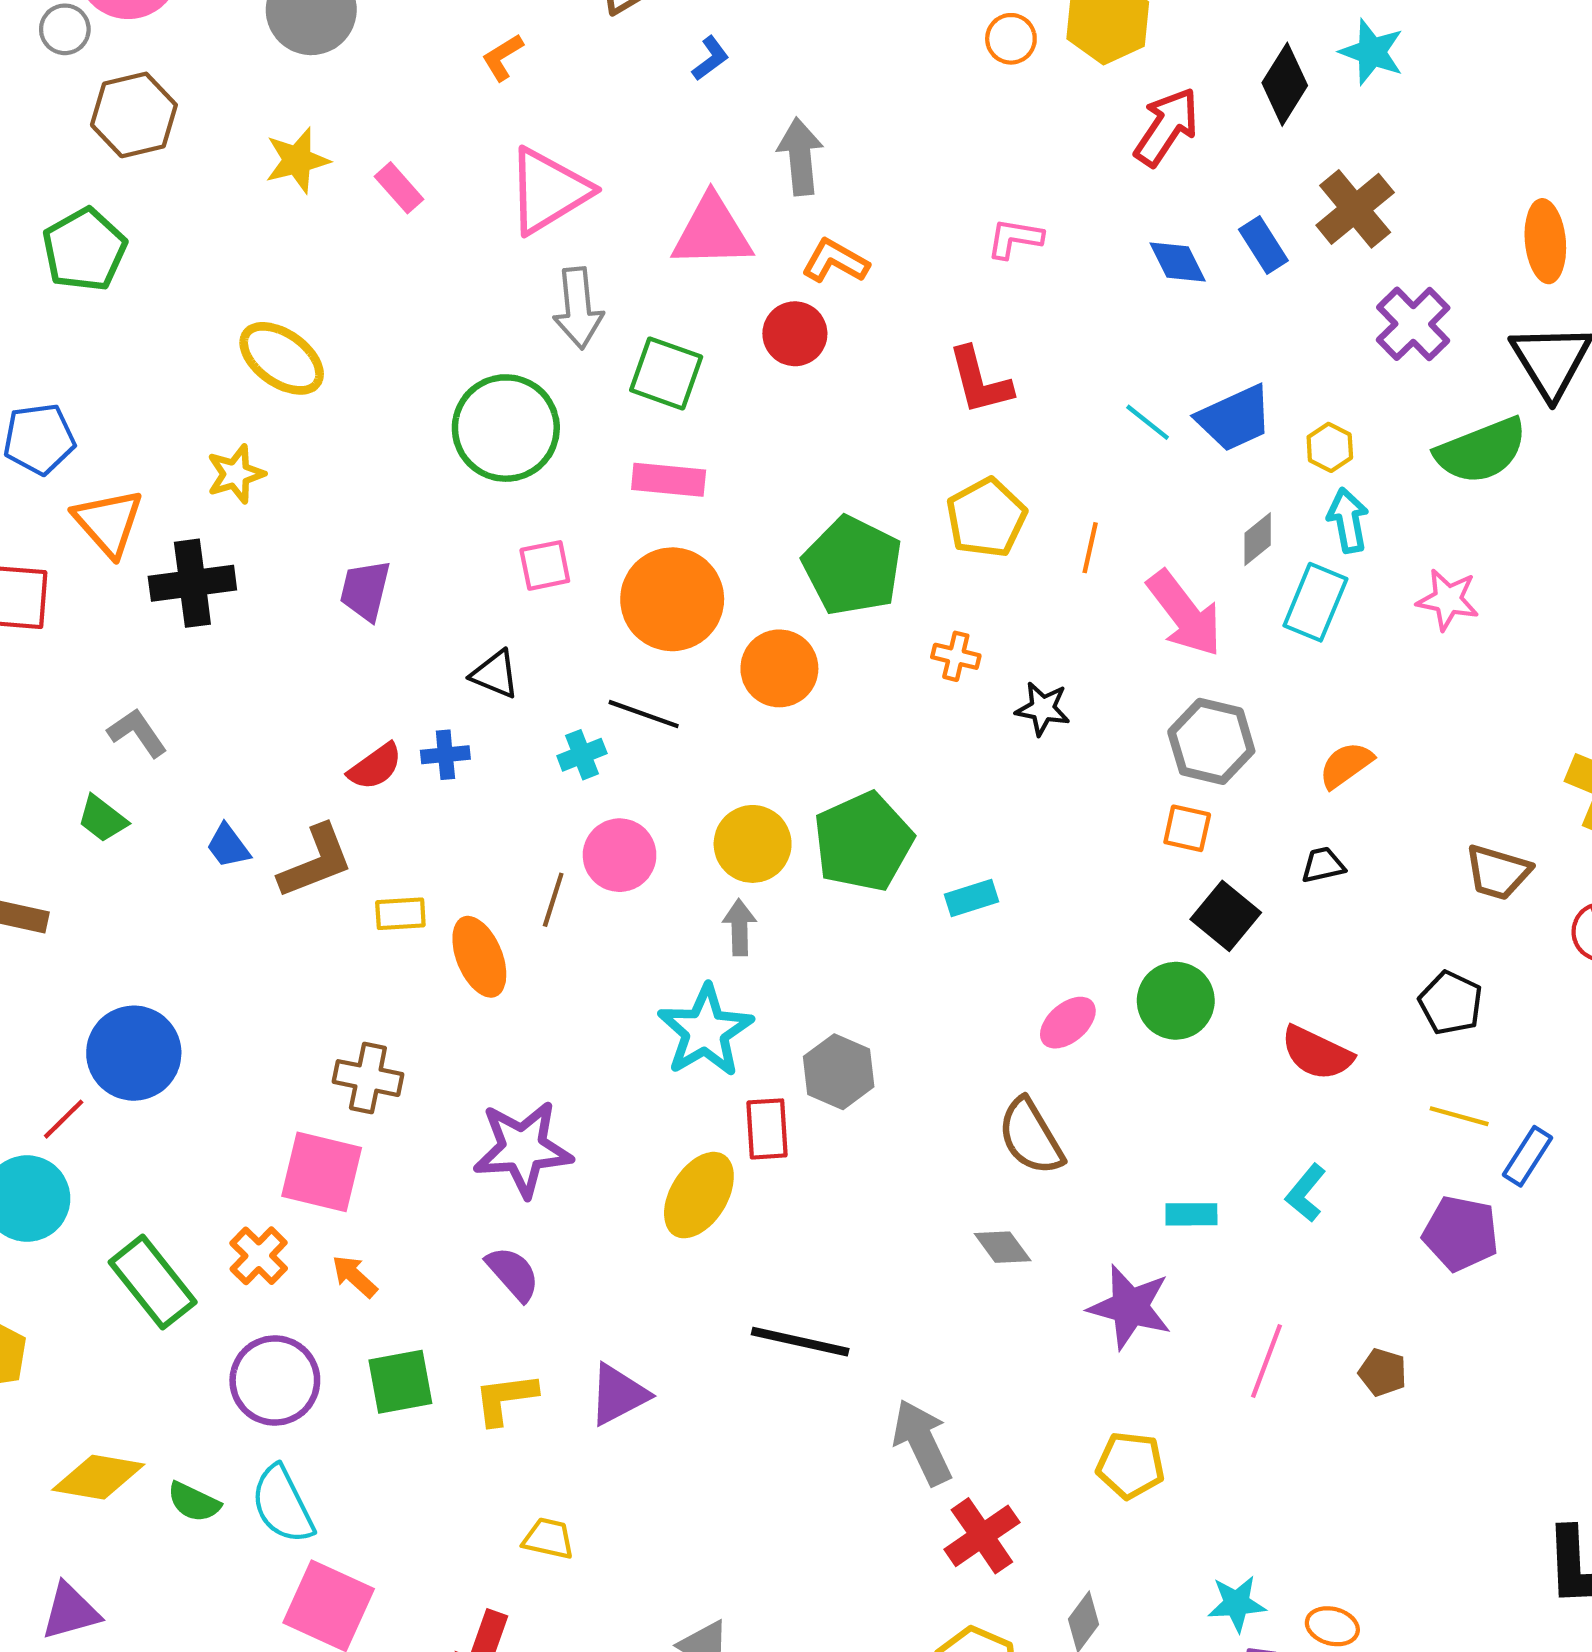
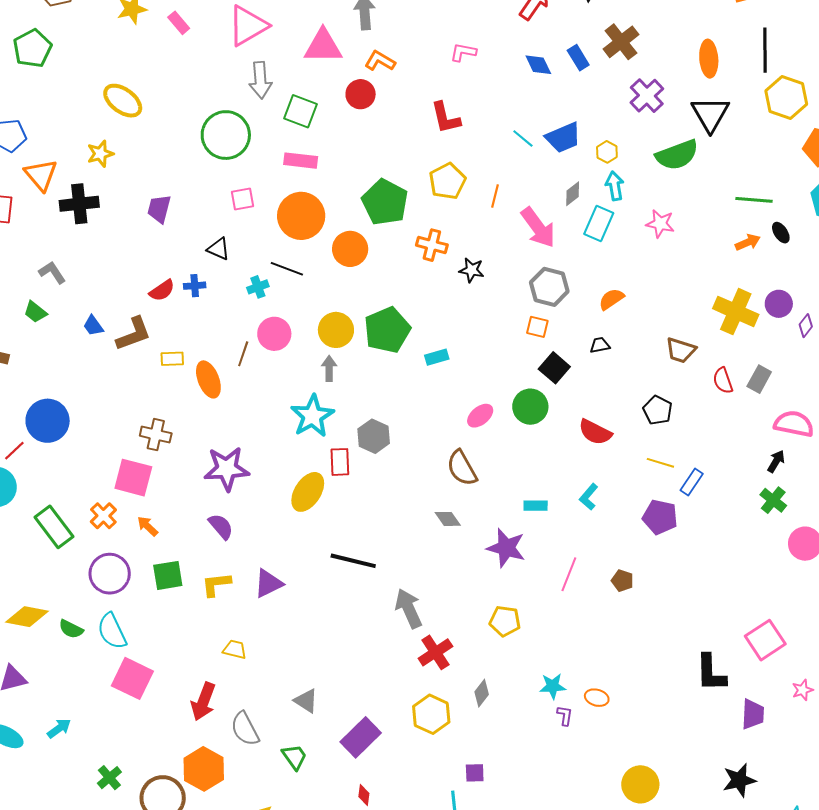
orange cross: (956, 656) -> (432, 245), size x1.4

